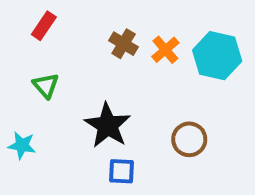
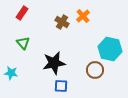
orange cross: (165, 50) -> (83, 16), moved
cyan hexagon: (217, 56) -> (110, 49), moved
black star: (108, 125) -> (54, 63), turned 30

